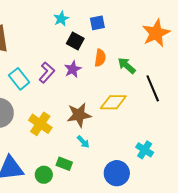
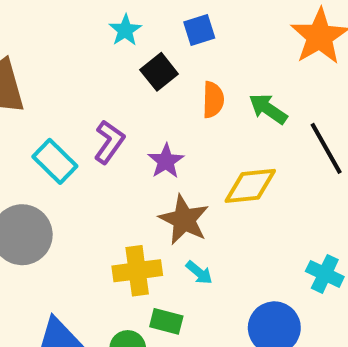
black square: (75, 41) -> (159, 72), turned 30
purple star: (73, 69) -> (166, 161), moved
brown star: (79, 115) -> (184, 220), turned -30
yellow cross: (40, 124) -> (137, 271), moved, turned -35

